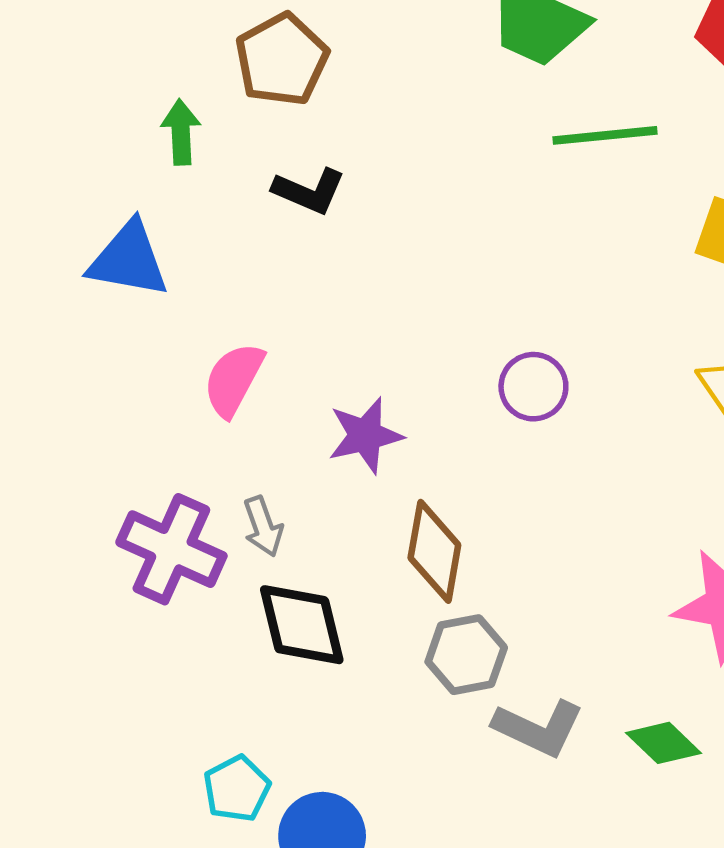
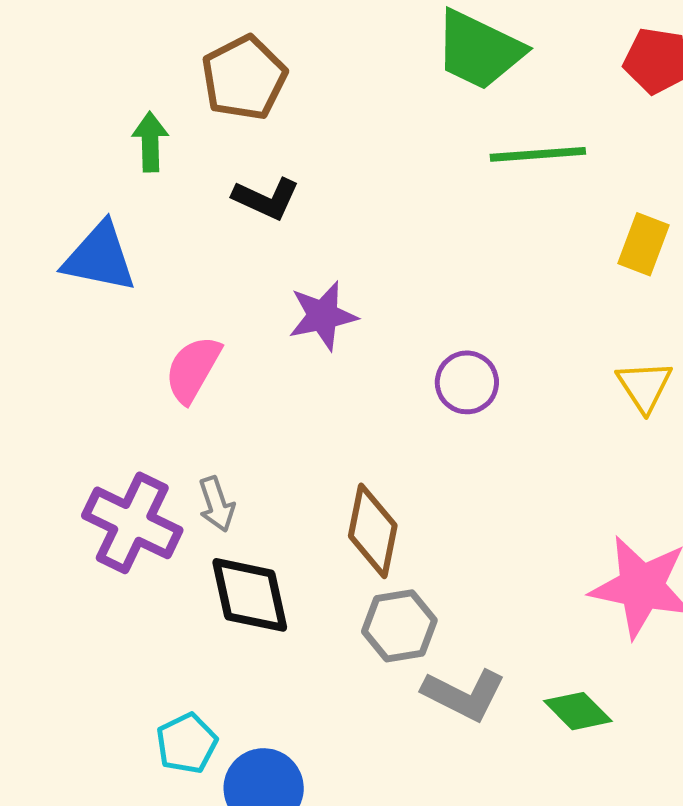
purple star: (365, 435) -> (323, 316), moved

